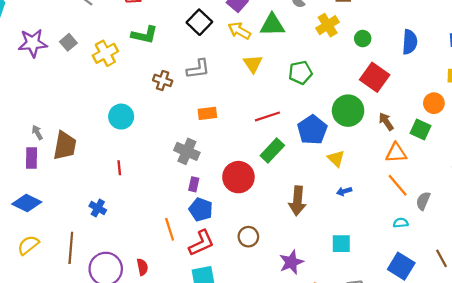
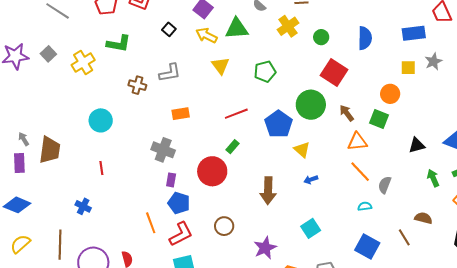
black square: (199, 22) -> (169, 29), size x0.6
green rectangle: (272, 151) -> (233, 147), moved, size x0.6
cyan square: (341, 244) -> (311, 228), turned -30

